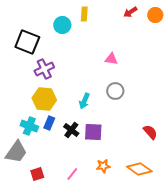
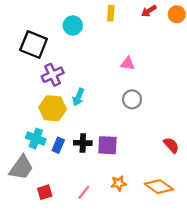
yellow rectangle: (84, 14) -> (111, 13), moved
cyan arrow: (84, 101) -> (78, 97), moved
blue rectangle: (49, 123) -> (58, 145), moved
black cross: (71, 130) -> (83, 143), turned -35

